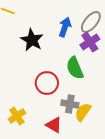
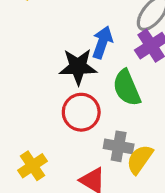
blue arrow: (65, 27) -> (102, 42), moved
black star: (32, 40) -> (78, 67), moved, turned -30

